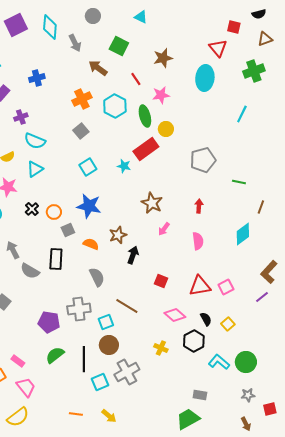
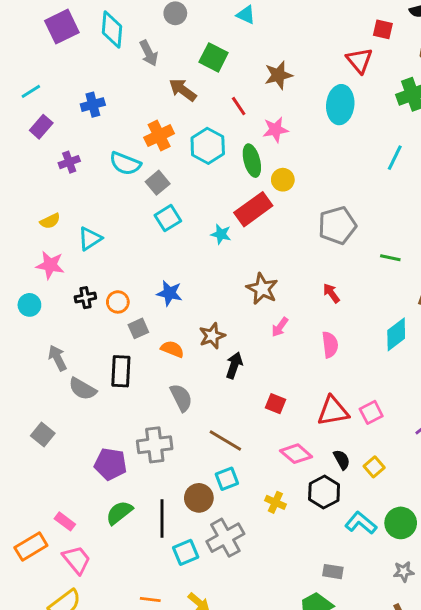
cyan semicircle: (35, 141) -> (125, 164), moved
cyan square: (88, 167) -> (168, 218), moved
blue star: (89, 206) -> (169, 293), size x0.7
red arrow: (199, 206) -> (331, 293), turned -40
black cross: (32, 209) -> (85, 298), turned 32
cyan square: (106, 322) -> (227, 479), moved

